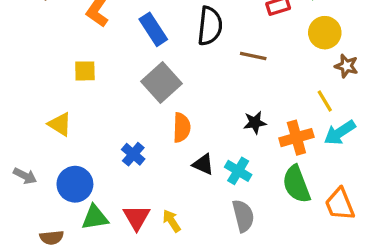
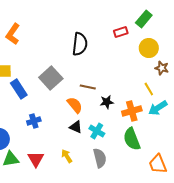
blue rectangle: (153, 29) -> (19, 89), moved
brown line: (253, 56) -> (88, 87), moved
orange semicircle: (182, 128) -> (75, 105), moved, turned -42
blue cross: (133, 154) -> (34, 121), turned 32
orange trapezoid: (340, 204) -> (158, 164), moved
yellow arrow: (172, 221) -> (67, 156), moved

